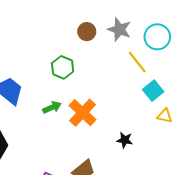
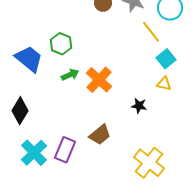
green hexagon: (63, 67) -> (61, 44), moved
yellow triangle: (165, 116) -> (164, 84), moved

